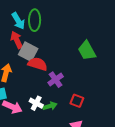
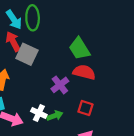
green trapezoid: (87, 51) -> (79, 49), moved
red semicircle: (38, 64) -> (84, 72), moved

